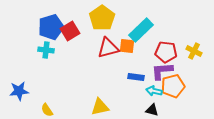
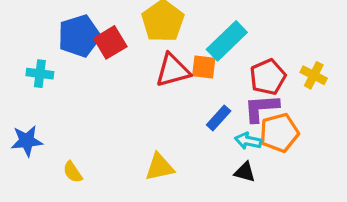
cyan cross: (46, 50) -> (40, 74), moved
red pentagon: (166, 52) -> (268, 77), turned -30
blue rectangle: (136, 77) -> (219, 118), turned -56

